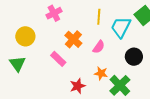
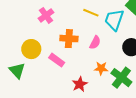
yellow line: (99, 17) -> (91, 13), turned -63
yellow circle: (25, 36) -> (31, 49), moved
orange cross: (73, 39) -> (69, 39), turned -30

